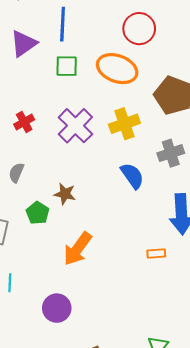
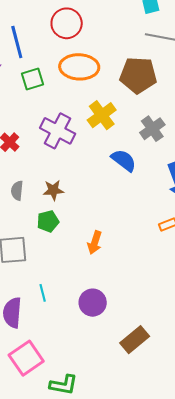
red circle: (139, 29) -> (67, 23), moved
brown star: (65, 194) -> (53, 190), moved
green pentagon: (38, 213) -> (48, 221), turned -30
orange arrow: (78, 249) -> (95, 243), size x0.7

